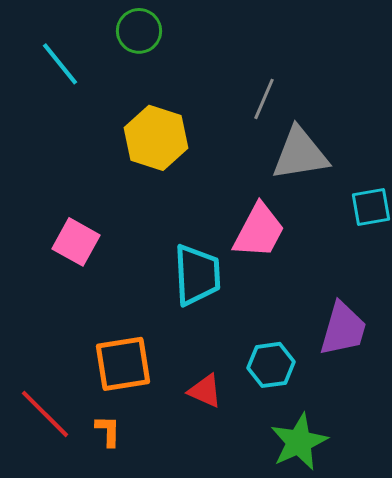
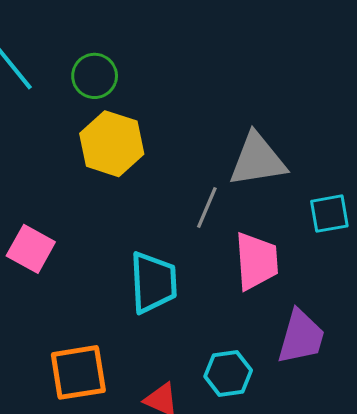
green circle: (139, 31) -> (95, 76), moved
gray line: (264, 99) -> (207, 207), moved
pink trapezoid: (259, 231) -> (256, 261), moved, turned -32

